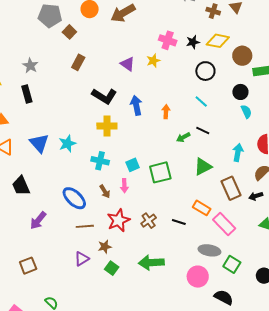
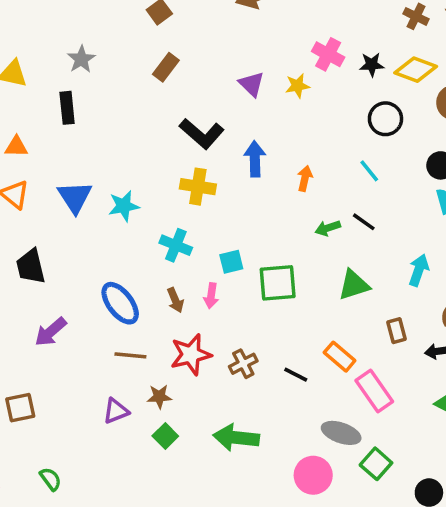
brown rectangle: (231, 188) -> (396, 331), size x0.6

